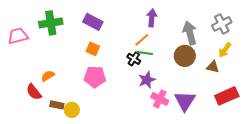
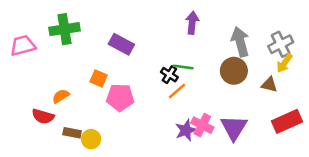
purple rectangle: (93, 22) -> (121, 44), moved
gray cross: (222, 24) -> (281, 44), moved
orange line: (142, 40) -> (177, 91), moved
orange square: (93, 49) -> (99, 78), moved
purple star: (147, 80) -> (186, 130), moved
red semicircle: (34, 92) -> (43, 116), turned -36

